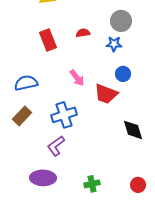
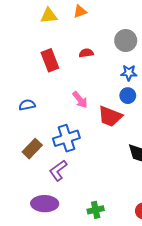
blue star: (114, 44) -> (129, 73), moved
blue semicircle: (26, 83) -> (27, 105), size x0.7
brown rectangle: (22, 116) -> (32, 149), moved

